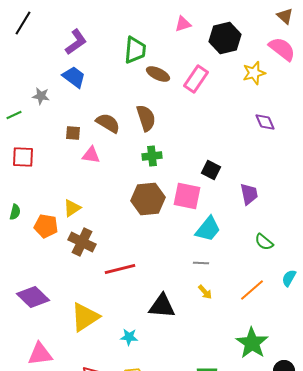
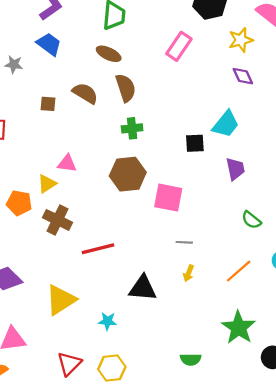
brown ellipse: (158, 74) -> (109, 54), moved
purple diamond: (265, 122) -> (243, 76), moved
pink triangle: (91, 155) -> (67, 164), moved
black square: (211, 170) -> (195, 143), turned -30
pink square: (187, 196) -> (168, 198), moved
cyan trapezoid: (208, 229) -> (226, 124), moved
yellow arrow: (205, 292) -> (189, 273), turned 63

